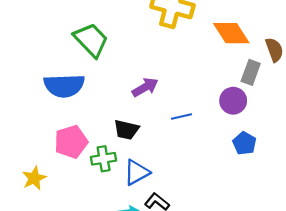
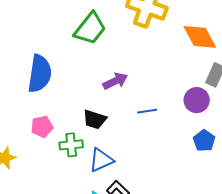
green trapezoid: (91, 40) -> (90, 28), moved, turned 78
blue semicircle: (64, 86) -> (40, 74), turned -84
pink pentagon: (71, 142) -> (42, 127), size x0.7

